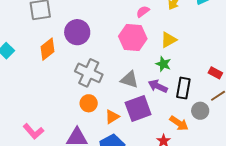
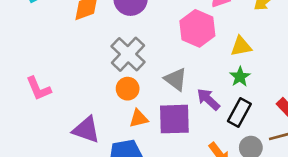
green star: (163, 64) -> (240, 77), moved
orange circle: (89, 103) -> (128, 89), moved
pink L-shape: (33, 131) -> (39, 89), moved

